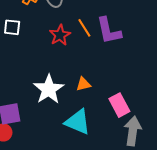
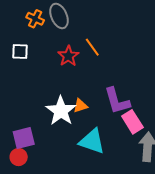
purple L-shape: (109, 31) -> (117, 101), moved
orange triangle: (83, 84) -> (80, 106), moved

